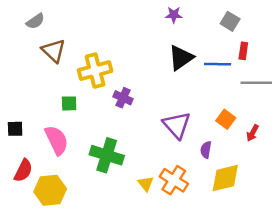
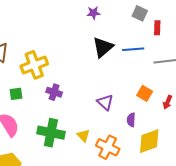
red rectangle: (243, 51) -> (157, 28), moved
purple cross: (123, 98) -> (54, 92), moved
purple triangle: (177, 125) -> (105, 102), size x0.7
yellow triangle: (146, 184) -> (83, 136), moved

